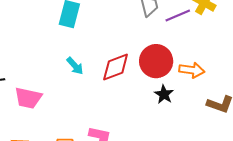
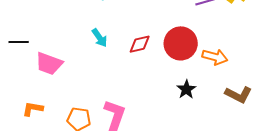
red diamond: (116, 67) -> (140, 44), size x0.7
black star: (164, 94) -> (186, 89), moved

